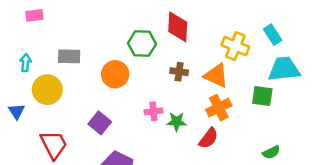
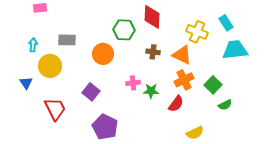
green square: (262, 96) -> (213, 85), moved, turned 36
green semicircle: (271, 152) -> (225, 105), moved

